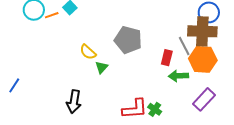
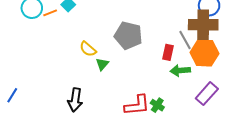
blue line: (14, 85) -> (12, 95), moved

